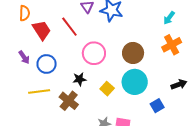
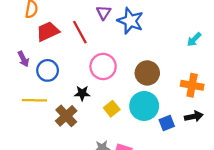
red trapezoid: (42, 30) -> (48, 31), turned -90
orange cross: (172, 45) -> (192, 85), moved, turned 30
blue square: (157, 106) -> (167, 123), moved

